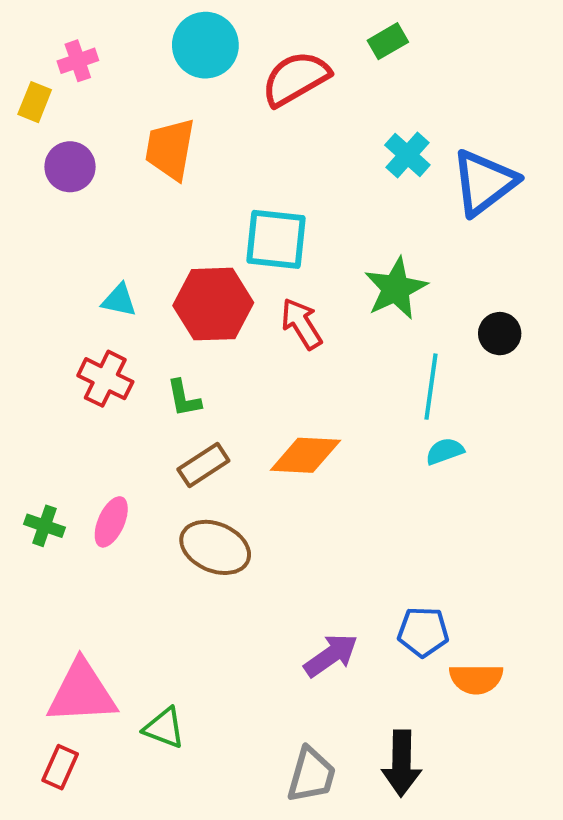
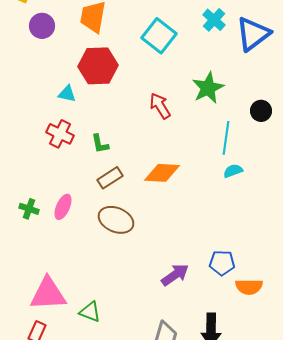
cyan square: (276, 239) -> (159, 36), moved, turned 32
red hexagon: (213, 304) -> (98, 66), moved

